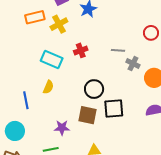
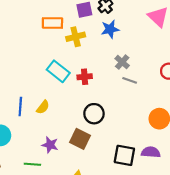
red cross: (81, 50) -> (85, 77), moved
gray cross: (133, 64) -> (122, 62), moved
yellow semicircle: (48, 87) -> (43, 107), moved
black square: (114, 109) -> (124, 155), moved

